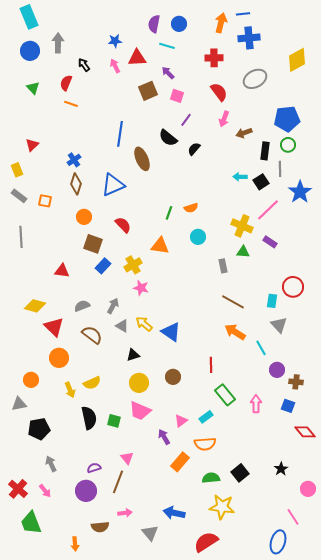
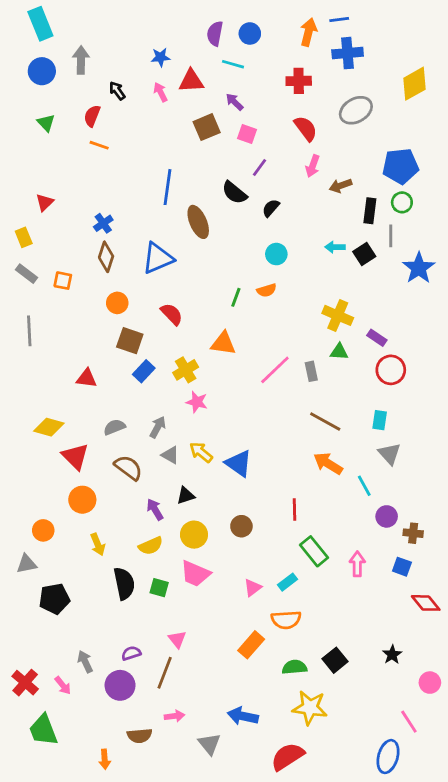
pink line: (268, 210) -> (275, 370), moved
cyan circle: (198, 237) -> (276, 254), moved
red circle: (293, 287) -> (391, 370), moved
yellow semicircle: (92, 383) -> (151, 546), moved
purple arrow: (164, 437) -> (155, 509), moved
gray arrow: (51, 464) -> (85, 662), moved

